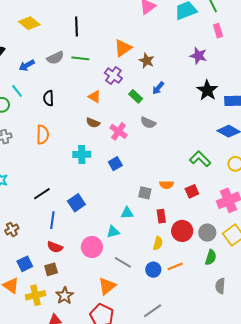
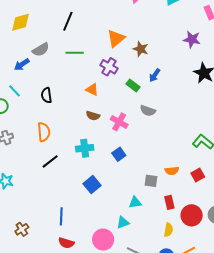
yellow diamond: (29, 23) -> (21, 22), turned -50
black line: (77, 27) -> (68, 21), turned 30
gray semicircle: (55, 58) -> (41, 50), moved
black line: (42, 194) -> (50, 161), moved
blue square: (76, 203) -> (92, 185), moved

